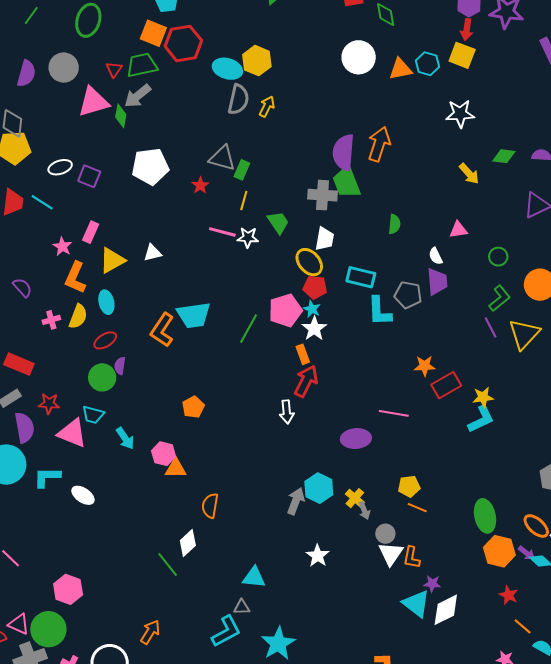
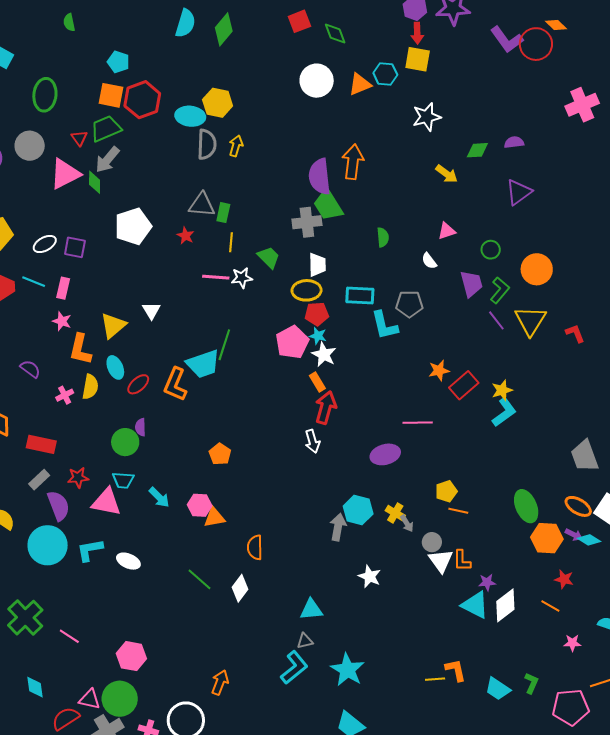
pink rectangle: (91, 232) -> (63, 288), moved
white triangle: (153, 253) -> (151, 311), turned -36
yellow ellipse: (309, 262) -> (307, 290), turned -40
purple trapezoid: (437, 282) -> (471, 284), moved
green line: (249, 329) -> (224, 345), moved
red ellipse: (105, 340) -> (138, 384), moved
green line: (168, 565) -> (200, 579), moved
orange line: (523, 626) -> (550, 606), moved

